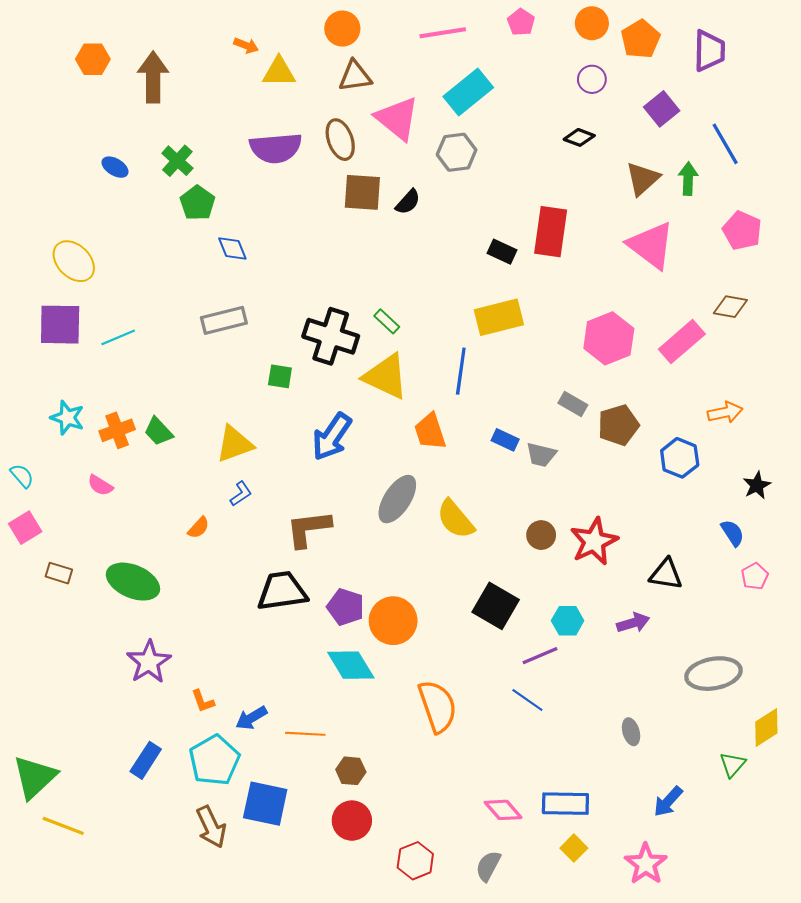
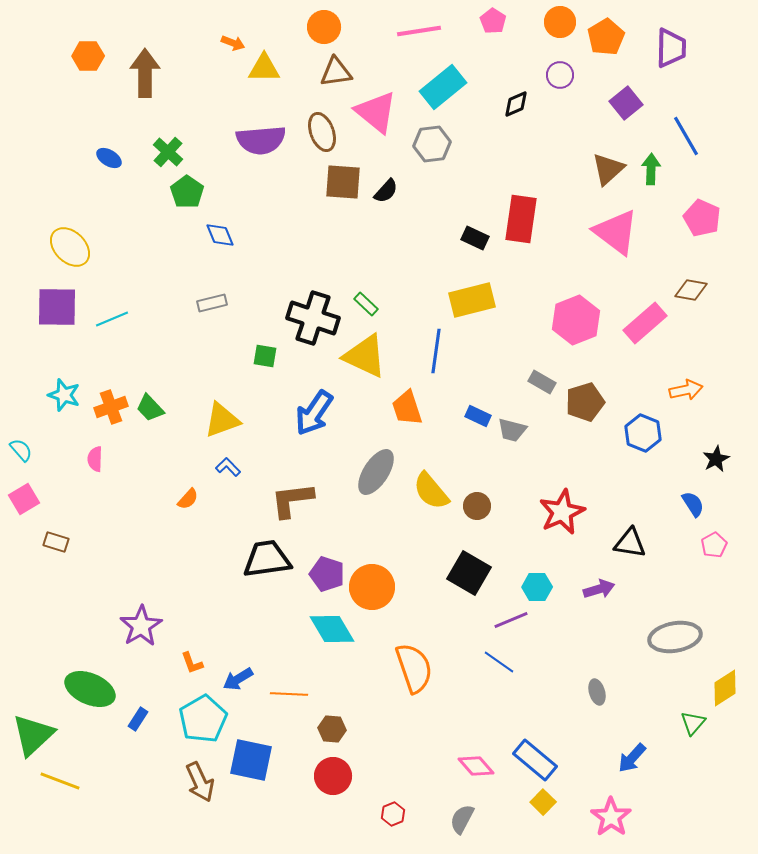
black diamond: (579, 137) -> (516, 104), moved, turned -44
gray rectangle: (224, 320) -> (212, 303), size x0.7
pink semicircle: (100, 485) -> (95, 459), turned 60
blue L-shape: (241, 494) -> (228, 467), turned -100
brown circle: (541, 535) -> (477, 506), moved
green ellipse: (133, 582) -> (90, 689), moved
blue rectangle: (146, 760) -> (138, 719), size x0.7
blue rectangle: (565, 804) -> (535, 760), turned 39
red hexagon: (415, 861) -> (393, 814), size x0.7

